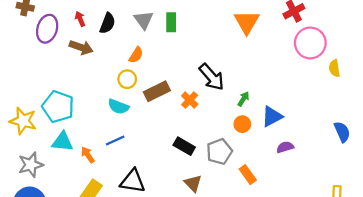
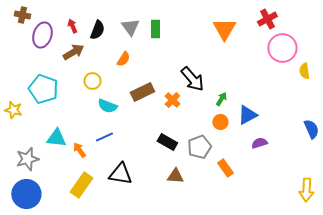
brown arrow: (81, 47) -> (73, 52), turned -50
yellow circle: (127, 79) -> (92, 81), moved
cyan pentagon: (58, 107) -> (43, 89), moved
yellow star: (23, 121) -> (13, 110), moved, size x0.7
brown triangle: (193, 183) -> (175, 176), turned -42

